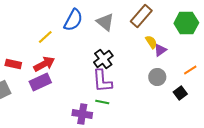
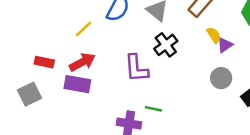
black cross: (103, 59) -> (166, 45), moved
purple L-shape: (102, 81) -> (136, 68), moved
purple rectangle: (40, 82) -> (77, 84), turned 35

